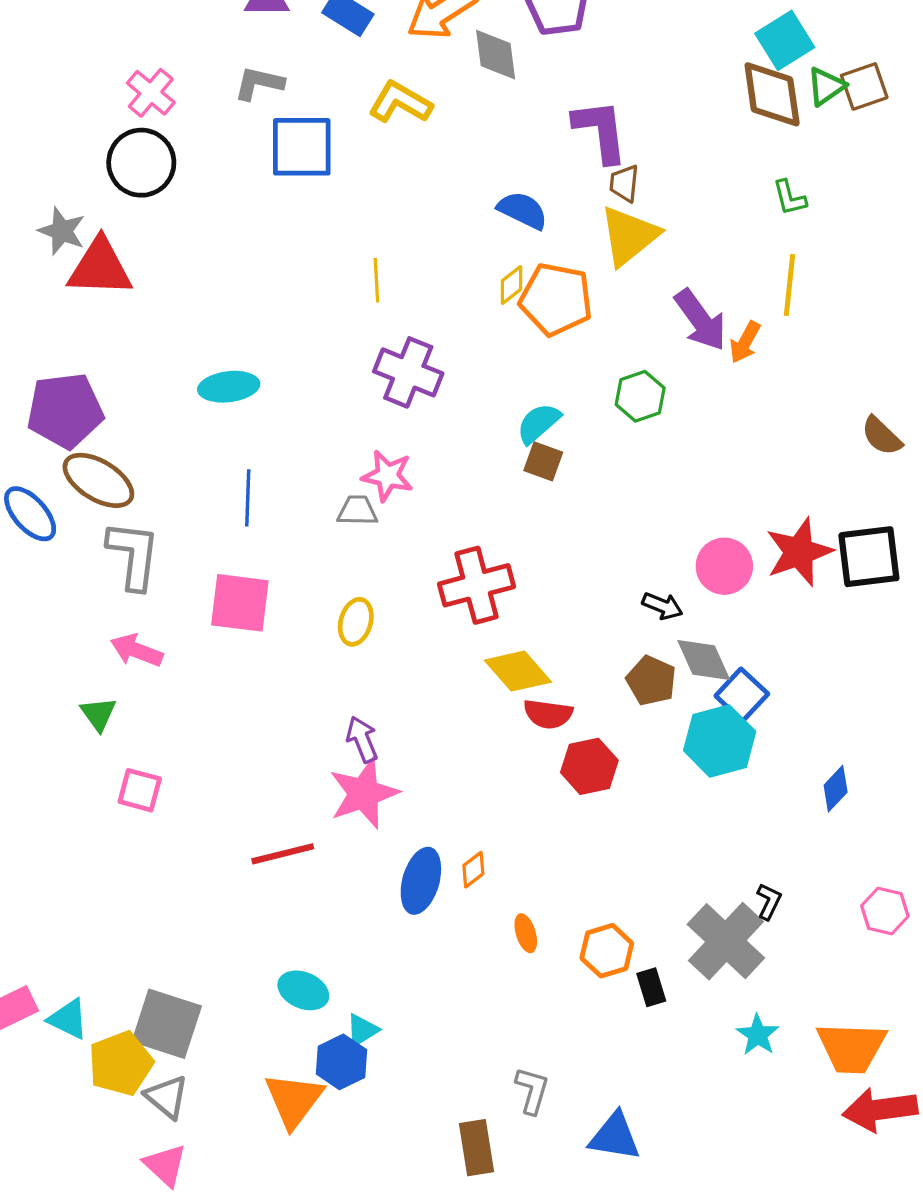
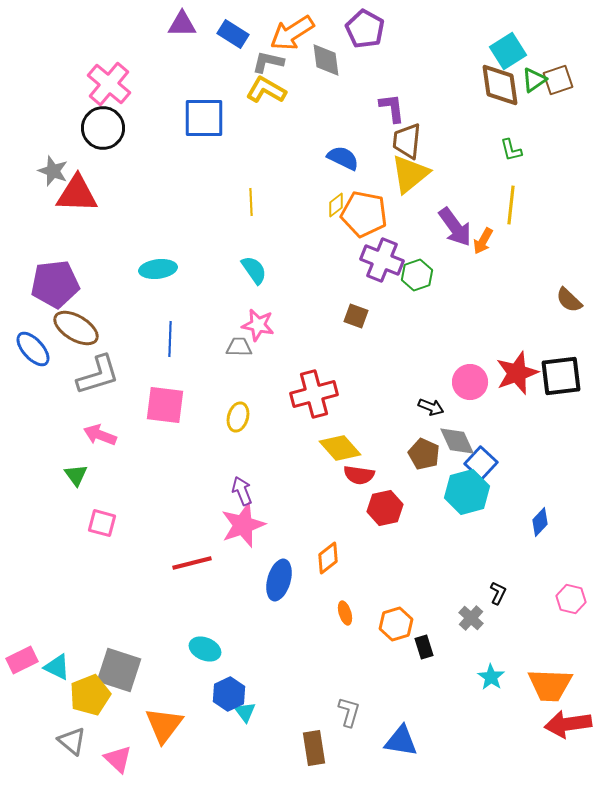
gray L-shape: (259, 83) -> (268, 62), moved
pink cross: (151, 93) -> (109, 84), size x1.4
purple L-shape: (600, 131) -> (392, 108), size x0.7
brown trapezoid: (624, 183) -> (407, 141), size x1.5
purple cross: (408, 372) -> (382, 260), moved
cyan semicircle: (538, 423) -> (254, 270), moved, turned 96
gray L-shape: (133, 555) -> (98, 375), turned 66
orange diamond: (473, 870) -> (328, 558), moved, size x1.4
gray cross: (726, 941) -> (471, 618), size x0.5
cyan triangle: (362, 1030) -> (245, 712), moved, turned -35
gray triangle: (167, 1097) -> (72, 741), moved
orange triangle: (294, 1100) -> (164, 725), moved

